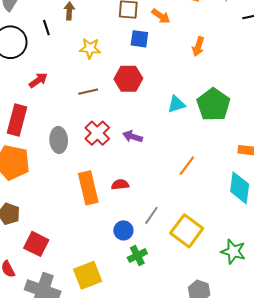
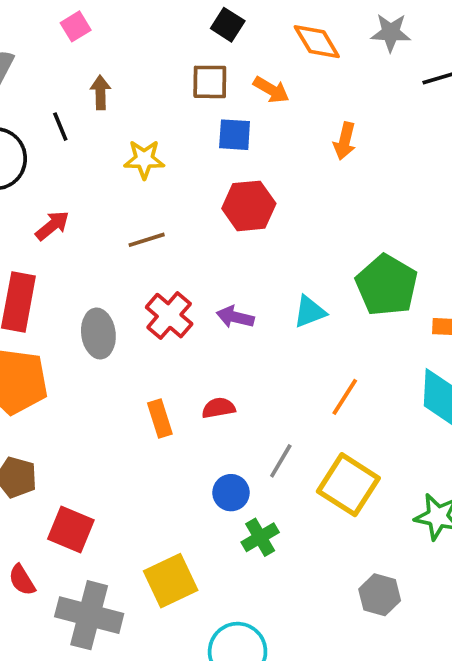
red hexagon: (128, 79) -> (249, 206), moved
cyan triangle: (176, 104) -> (310, 312), moved
green pentagon: (213, 105) -> (387, 285), moved
orange line: (187, 166) -> (345, 397), moved
orange rectangle: (88, 188) -> (160, 418), size x0.6

